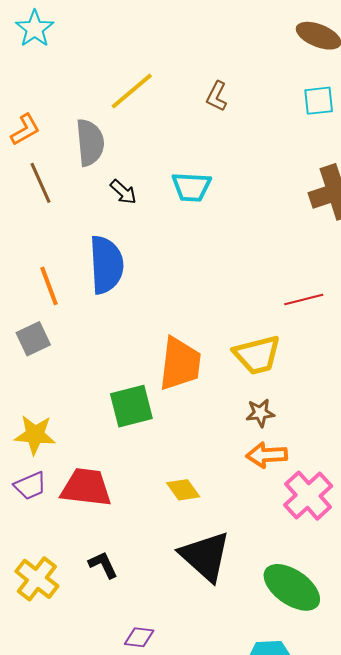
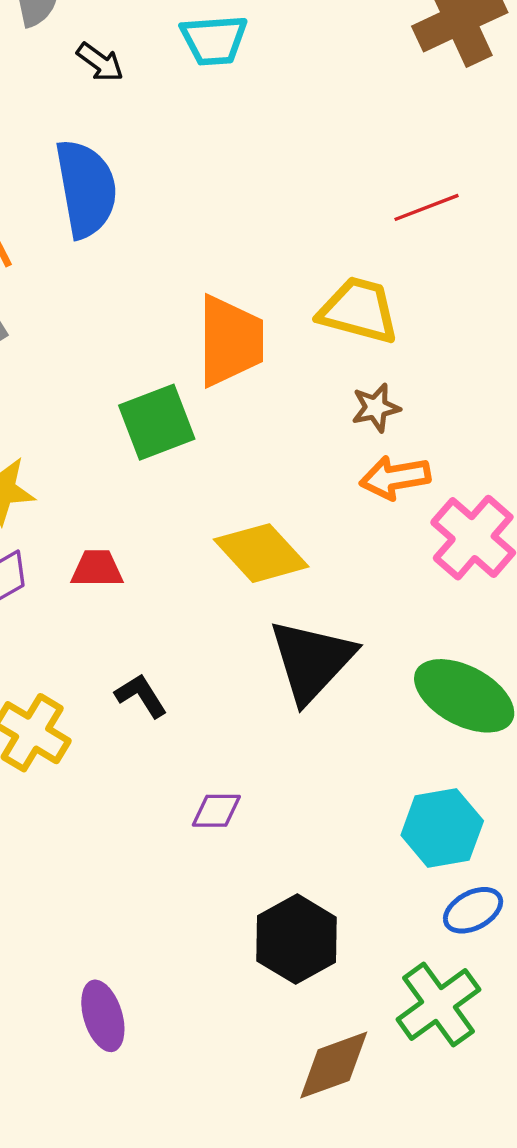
yellow trapezoid: (257, 355) -> (359, 310), turned -144
red trapezoid: (86, 487) -> (97, 569), size x0.6
yellow diamond: (183, 490) -> (261, 553), size x1.6
black triangle: (205, 556) -> (312, 661), turned 38

